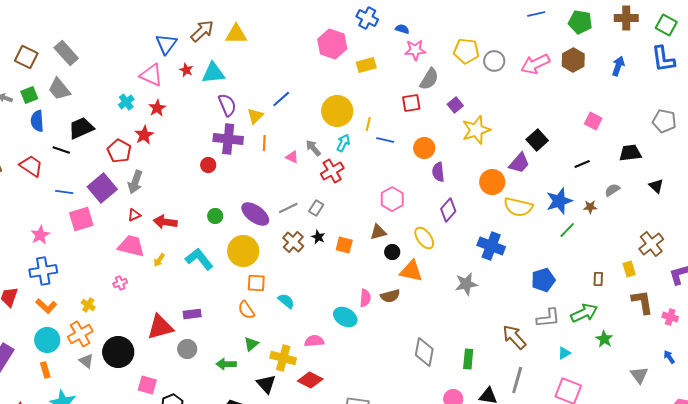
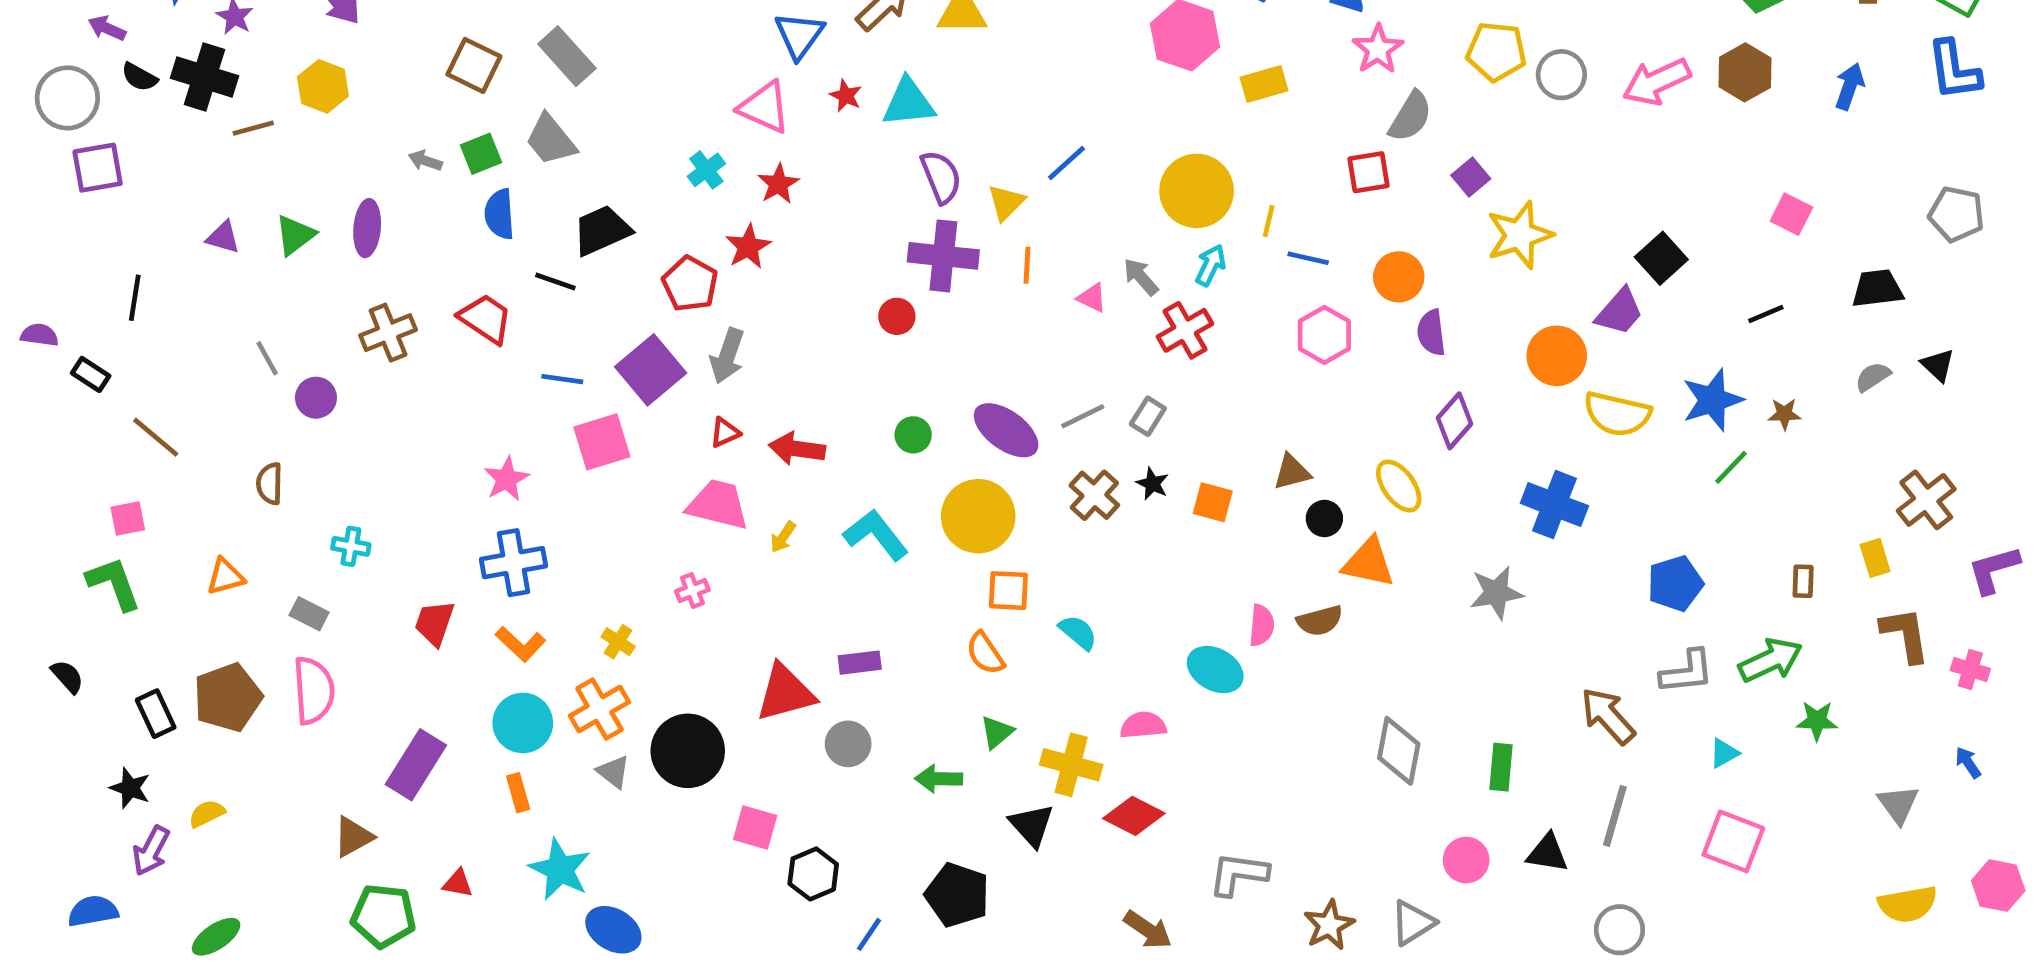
pink star: (415, 50) -> (1378, 49), turned -30
gray semicircle: (612, 190) -> (1873, 377), moved
pink hexagon: (392, 199) -> (1324, 335), moved
green star: (604, 339) -> (1817, 721), turned -30

